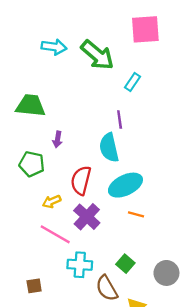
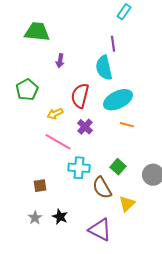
green pentagon: (32, 164) -> (27, 90), moved, turned 30
purple cross: (87, 217) -> (85, 127), size x0.7

